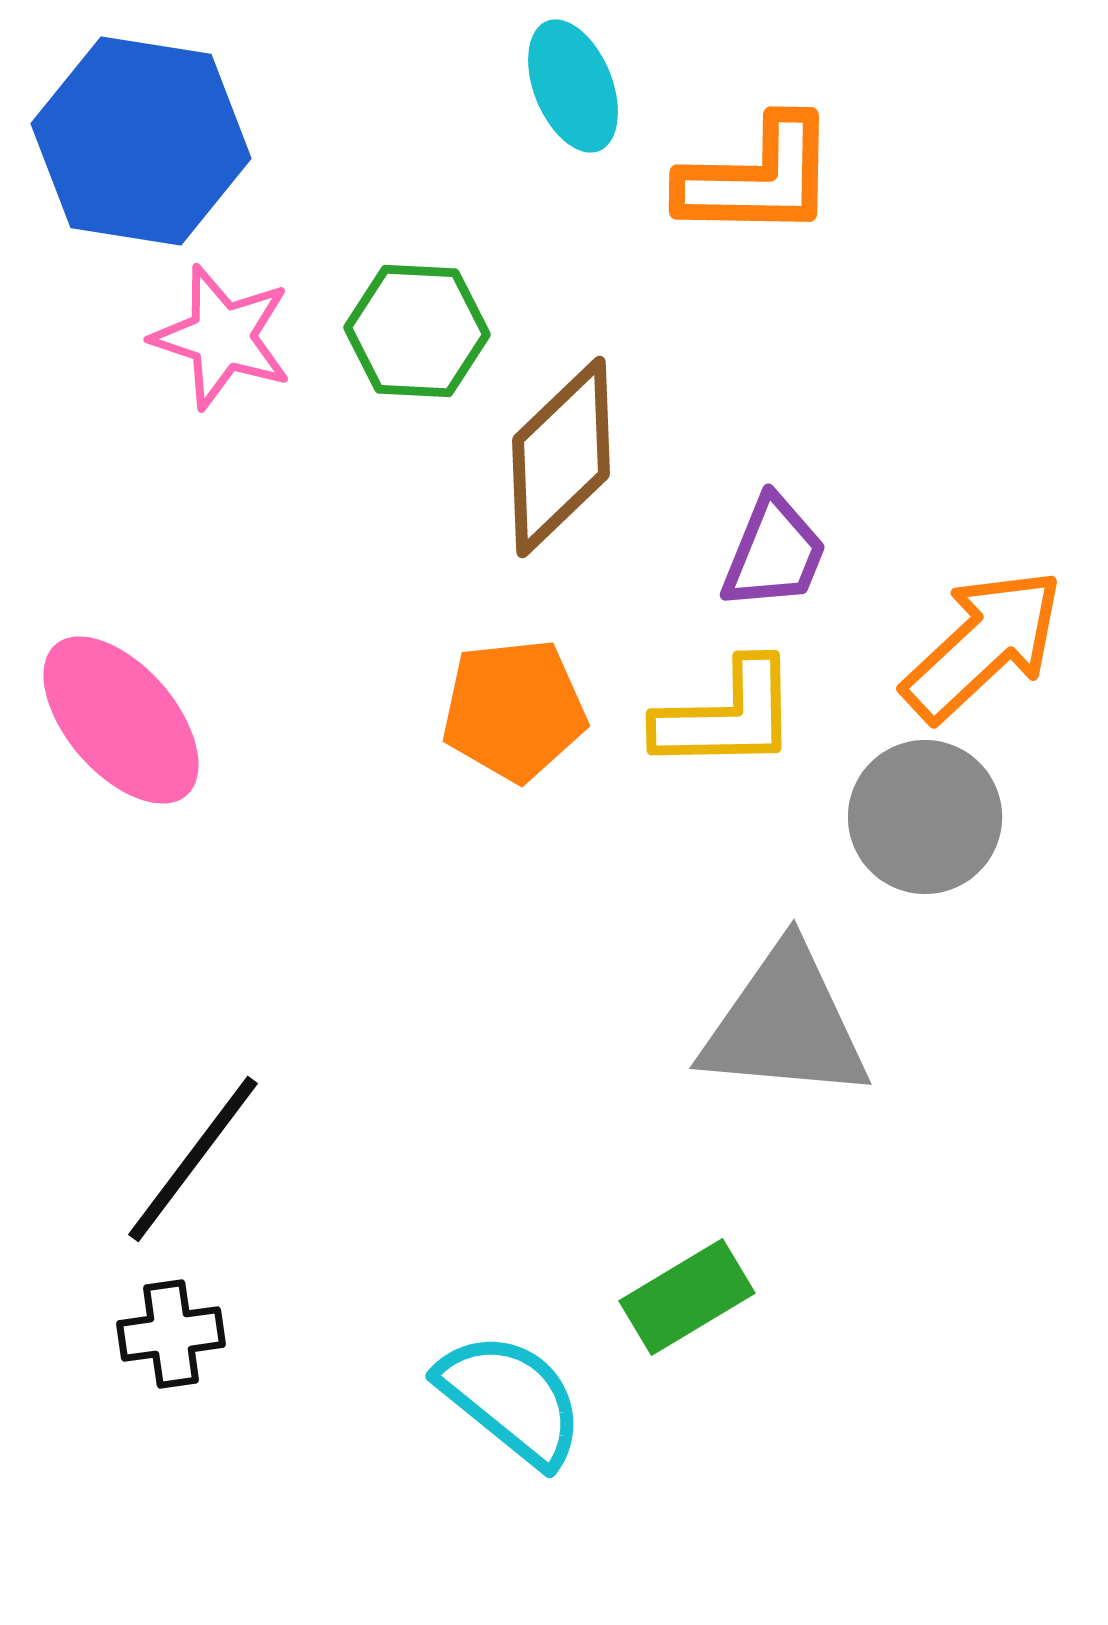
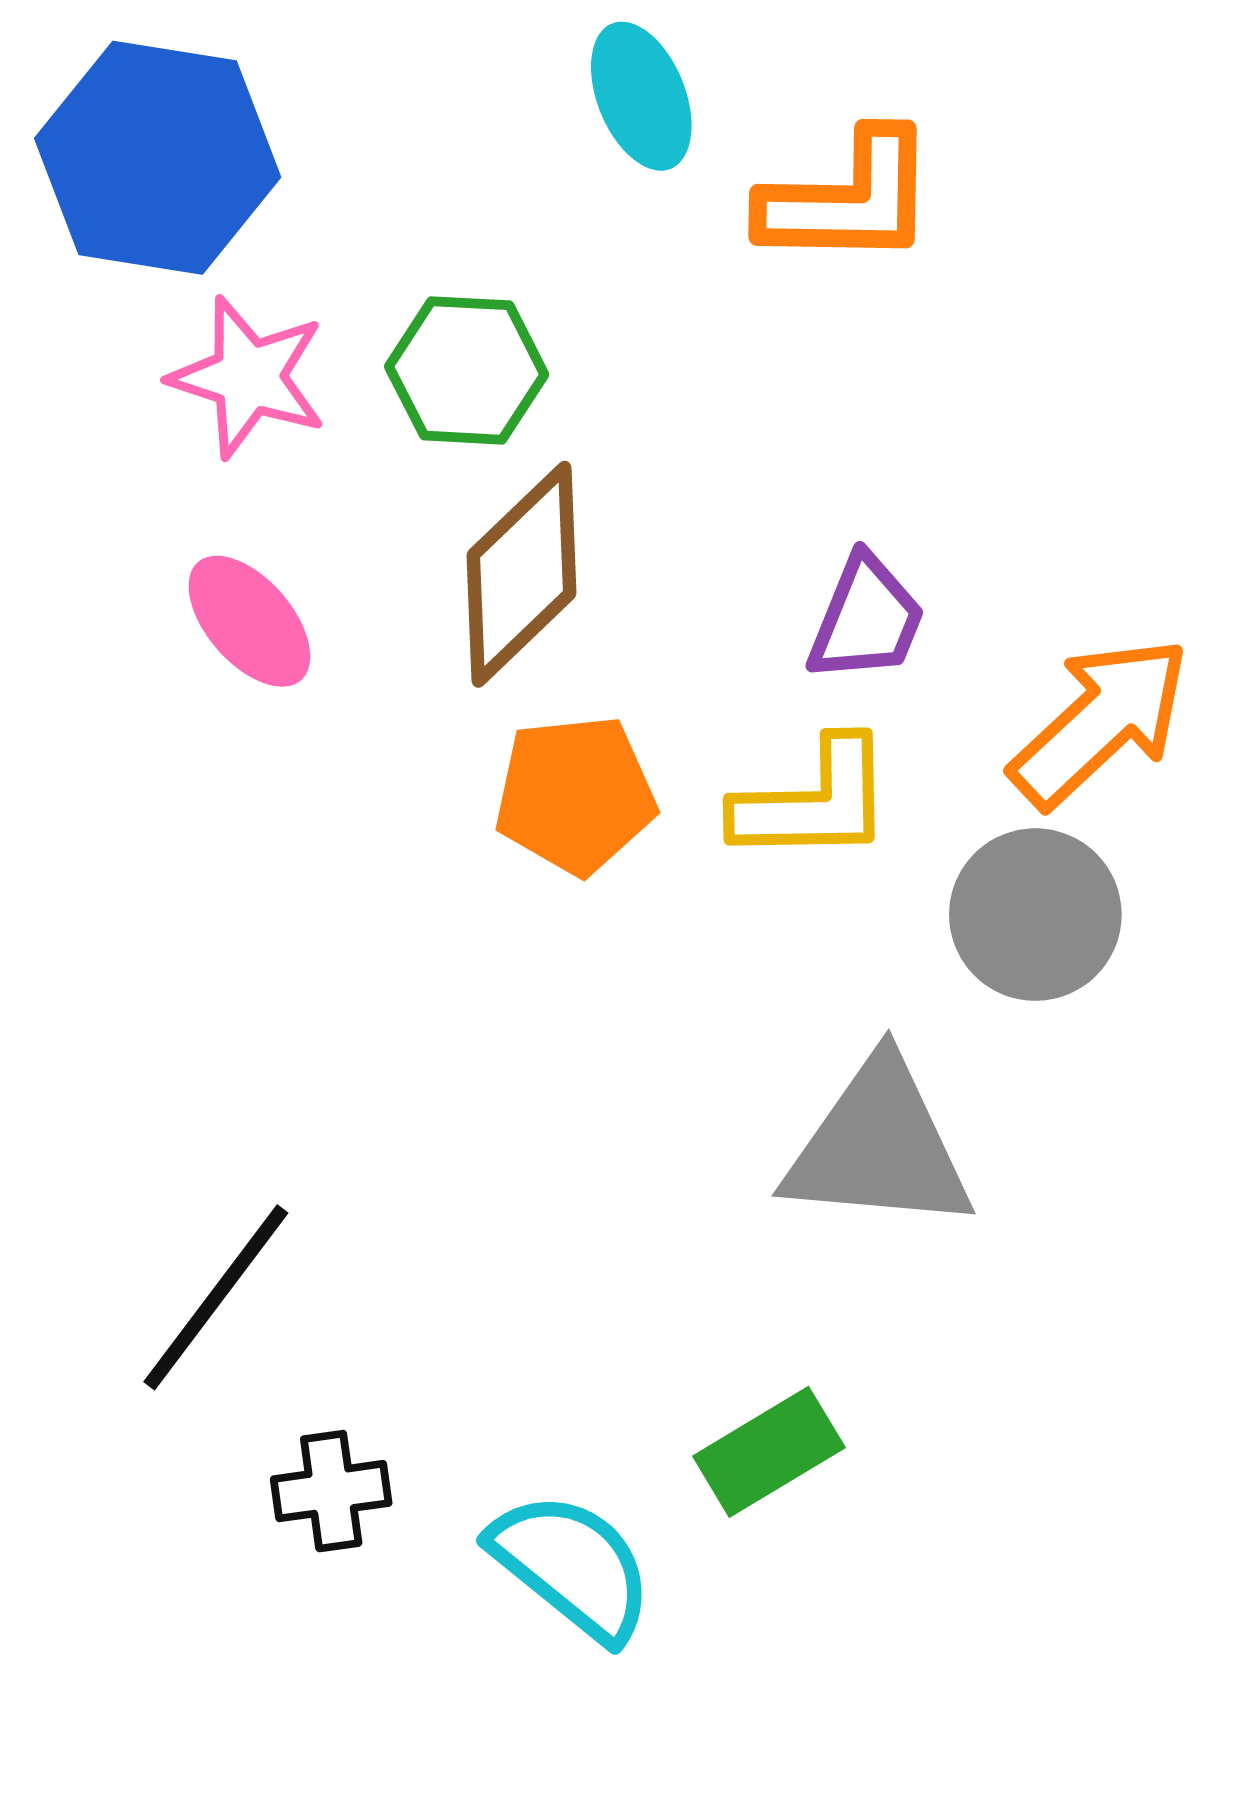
brown diamond: (561, 457) -> (521, 574), moved
pink ellipse: (121, 720) -> (249, 621), moved, size x0.7
black cross: (171, 1334) -> (331, 1491), moved

